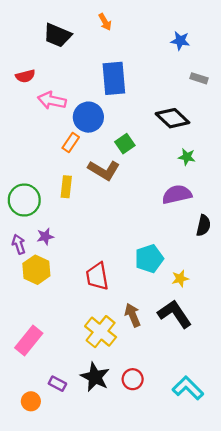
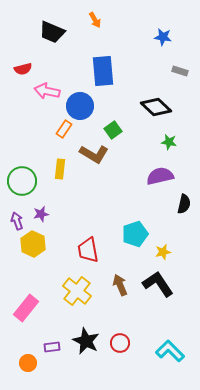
yellow cross: (101, 332) -> (77, 291), moved
purple rectangle: (57, 384) -> (52, 347), turned -35

